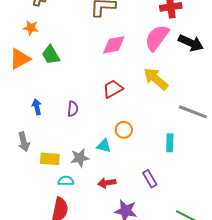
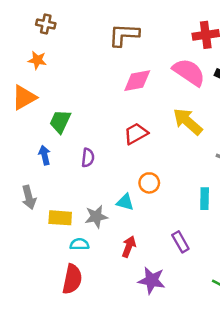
pink semicircle: (157, 38) -> (189, 72), turned 88
green trapezoid: (51, 55) -> (60, 122), moved, turned 55
red arrow: (107, 183) -> (129, 247), turned 120

